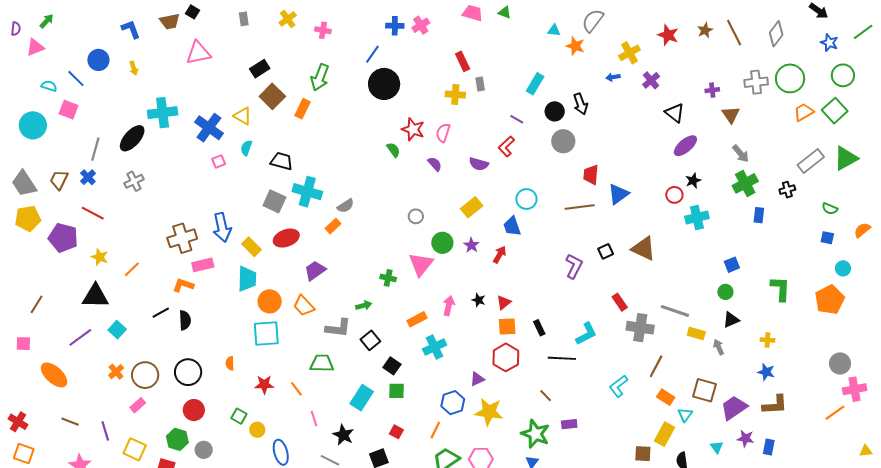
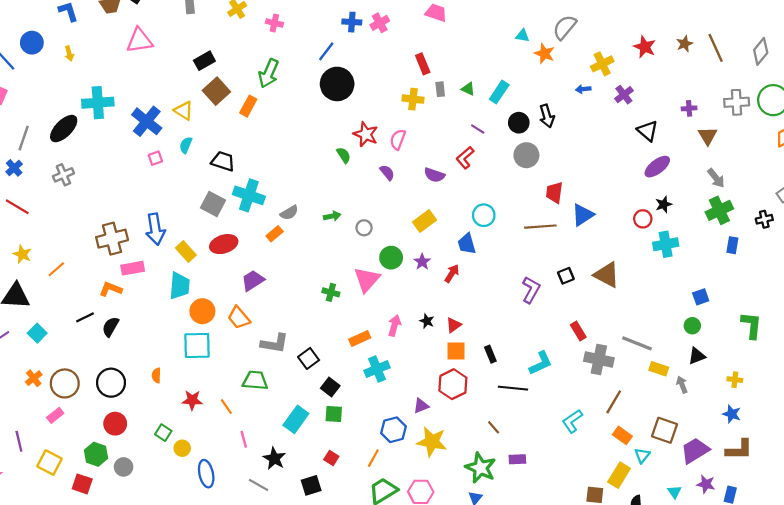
green triangle: (505, 12) -> (468, 89), moved
green arrow: (364, 305) -> (332, 216), moved
black semicircle: (185, 320) -> (111, 327), turned -150

